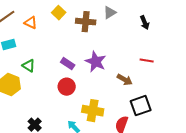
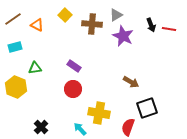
red line: (147, 61) -> (169, 29), moved
purple star: (96, 62) -> (123, 36), moved
green triangle: (29, 66) -> (35, 68), turned -40

